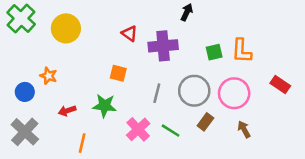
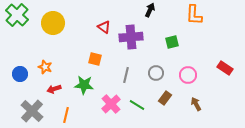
orange L-shape: (242, 51) -> (194, 15), moved
orange star: (48, 76) -> (45, 67), moved
gray circle: (194, 91) -> (156, 73), size x0.6
pink circle: (234, 93) -> (188, 75), size x0.7
gray cross: (25, 132) -> (32, 111), moved

